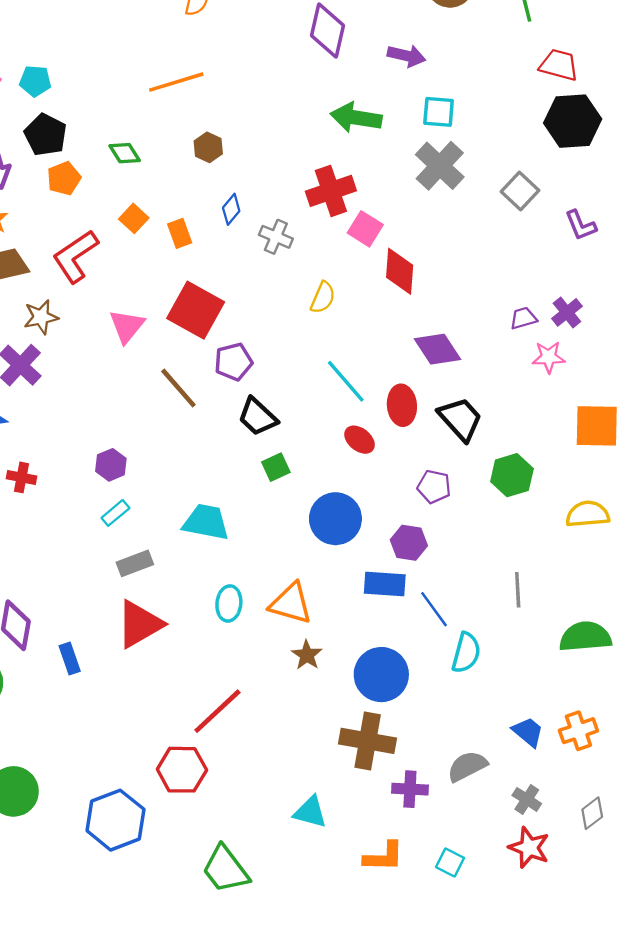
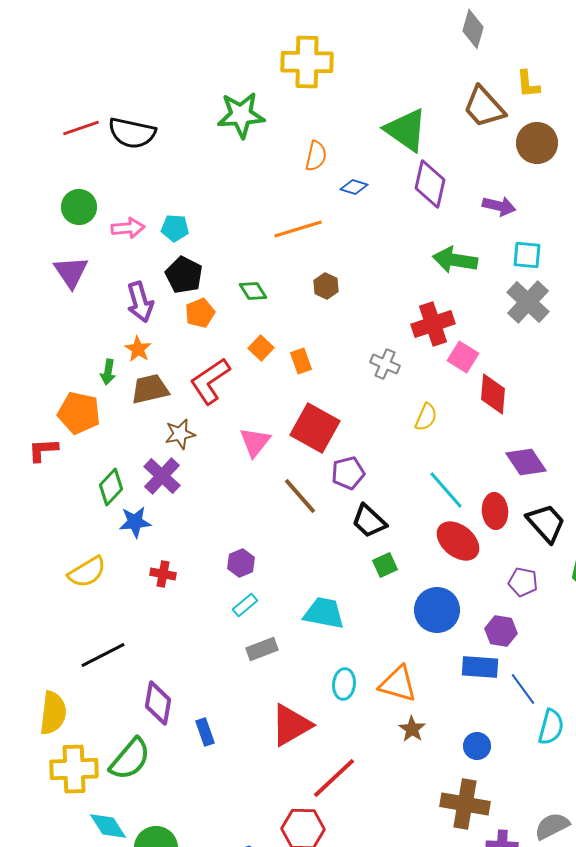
blue diamond: (231, 209) -> (354, 187), moved, turned 68
red ellipse: (360, 440) -> (458, 541), size x1.6
red triangle: (140, 624) -> (291, 725), moved
blue circle: (381, 675) -> (477, 746), size x0.6

